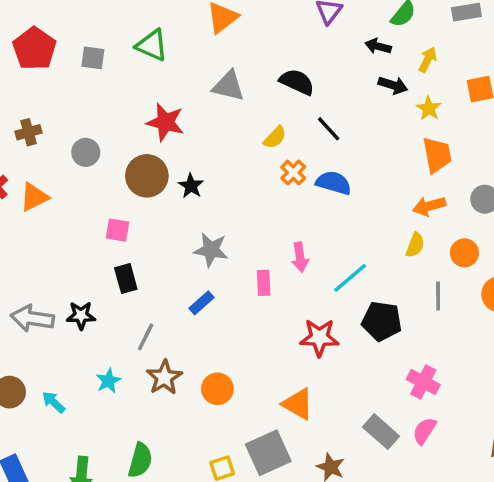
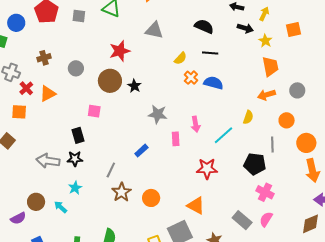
black semicircle: (297, 82) -> (204, 26), moved
red star: (165, 122) -> (120, 51), turned -30
black line: (329, 129) -> (210, 53), turned -42
yellow semicircle: (415, 245) -> (248, 117), moved
gray star: (211, 250) -> (158, 114), moved
black rectangle: (126, 278) -> (78, 135), moved
black pentagon: (382, 321) -> (255, 164), moved
cyan star: (108, 381) -> (75, 188), moved

